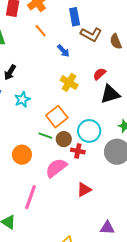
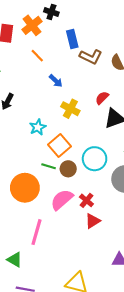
blue arrow: (63, 51) -> (56, 81), moved
cyan star: (22, 99) -> (38, 127), moved
red cross: (78, 151) -> (86, 200), moved, turned 32
orange circle: (22, 155) -> (25, 188), size x1.4

